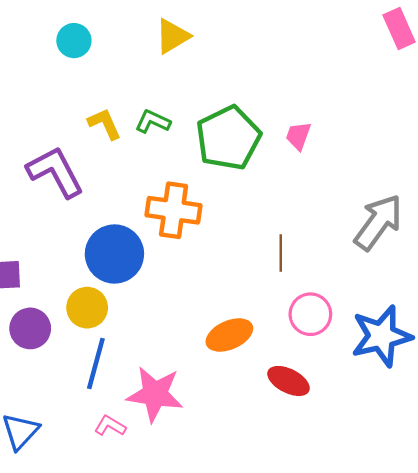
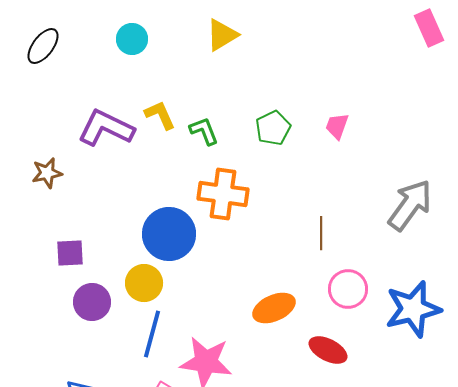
green L-shape: (153, 122) -> (204, 131), moved, turned 44
green pentagon: (228, 138) -> (273, 128), size x0.6
purple L-shape: (55, 172) -> (106, 128), moved, turned -36

